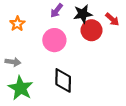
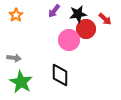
orange star: (17, 24) -> (16, 15), moved
pink circle: (54, 40) -> (69, 40), moved

